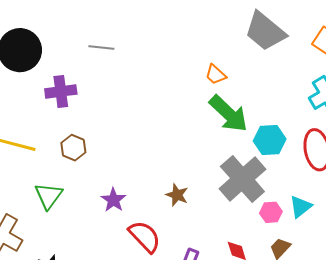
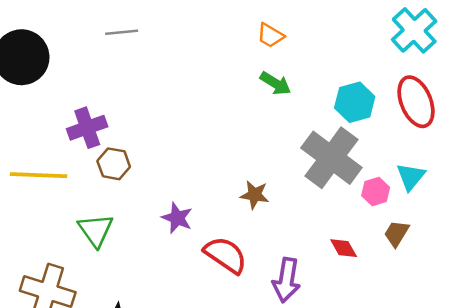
purple cross: (61, 91) -> (87, 128), moved
green arrow: (229, 114) -> (276, 83), moved, size x0.6

